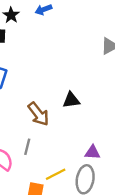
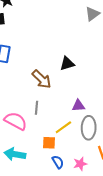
purple triangle: (92, 152) -> (78, 106), moved

